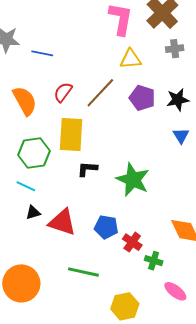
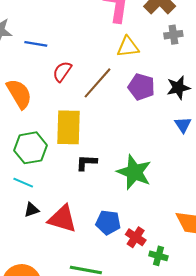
red semicircle: (63, 92) -> (62, 71), moved

